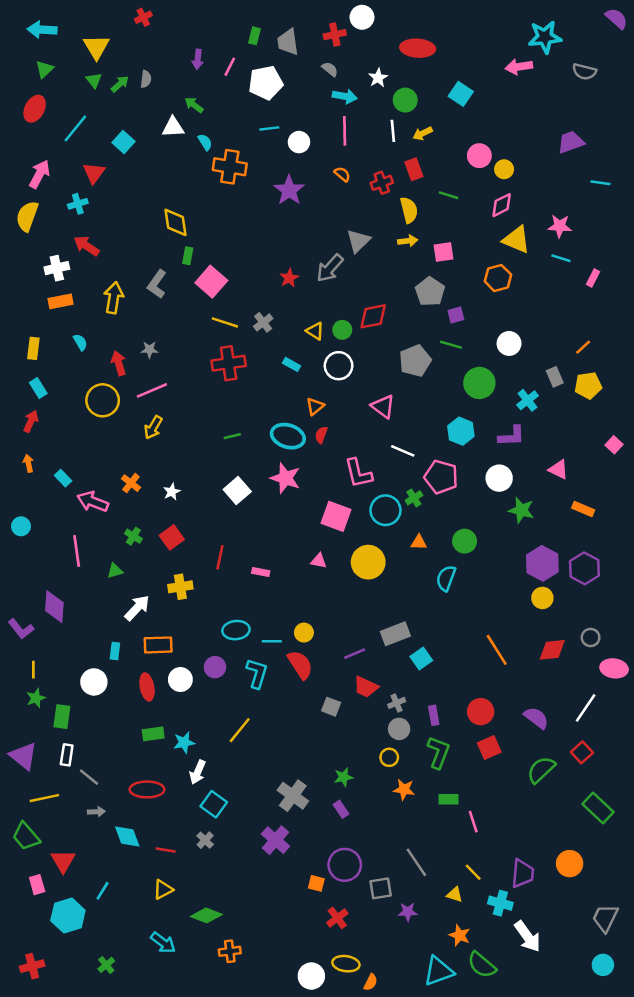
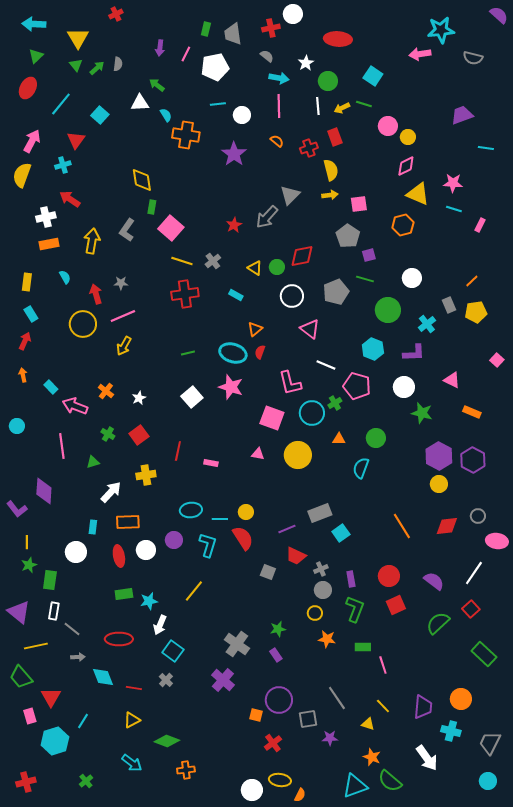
green line: (448, 195) -> (364, 104), moved
white circle: (339, 366) -> (292, 296), moved
cyan cross: (500, 903) -> (451, 731), moved

